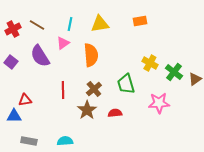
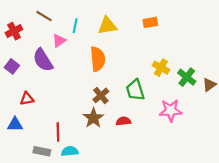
brown line: (37, 25) -> (44, 16), moved
pink triangle: (63, 43) -> (59, 41), moved
red line: (63, 90) -> (58, 132), moved
red triangle: (25, 100) -> (27, 99), moved
gray rectangle: (29, 141) -> (42, 151), moved

